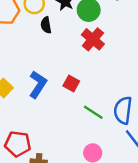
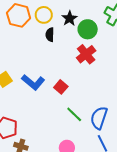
blue L-shape: (38, 84) -> (33, 82), turned 85

